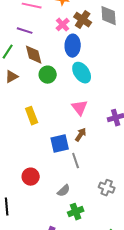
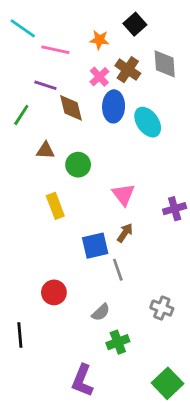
brown diamond: (34, 55) -> (71, 108), moved
cyan ellipse: (82, 73) -> (148, 122), moved
green circle: (48, 75) -> (78, 165), moved
brown triangle: (12, 77) -> (45, 150), moved, turned 32

